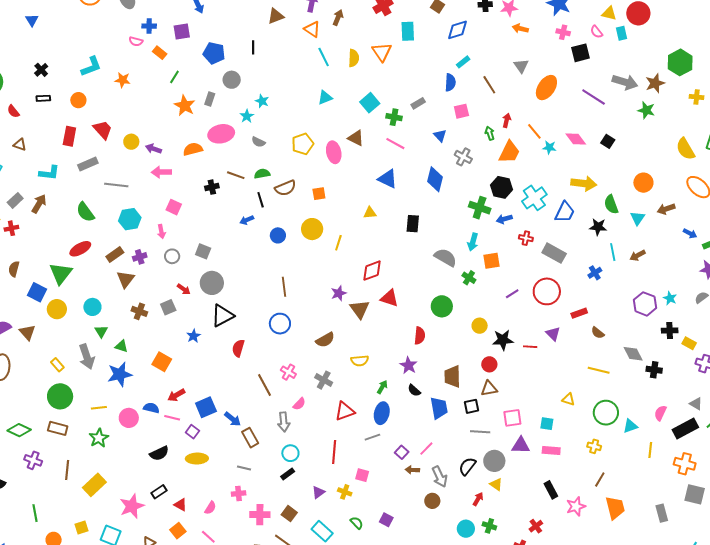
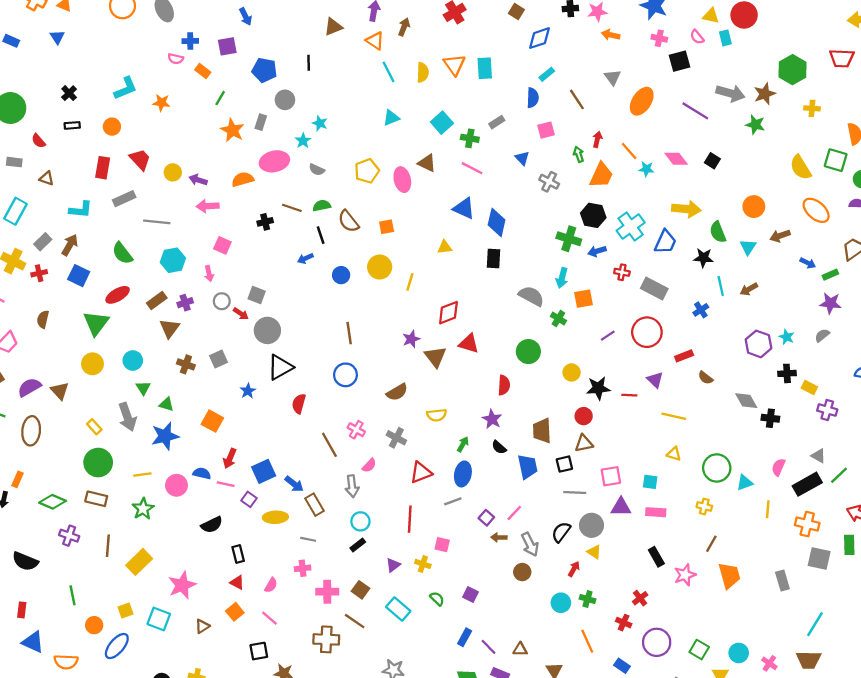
cyan rectangle: (408, 31) -> (485, 68), moved
blue diamond: (435, 179) -> (497, 222), moved
brown semicircle: (285, 188) -> (348, 221), turned 75
red arrow: (184, 289) -> (241, 314), moved
blue square: (37, 292) -> (79, 276), moved
yellow line: (599, 370) -> (674, 416), moved
red arrow: (176, 395) -> (230, 458), turned -36
yellow ellipse: (197, 459) -> (275, 517), moved
black rectangle: (159, 492) -> (238, 554), moved, turned -70

